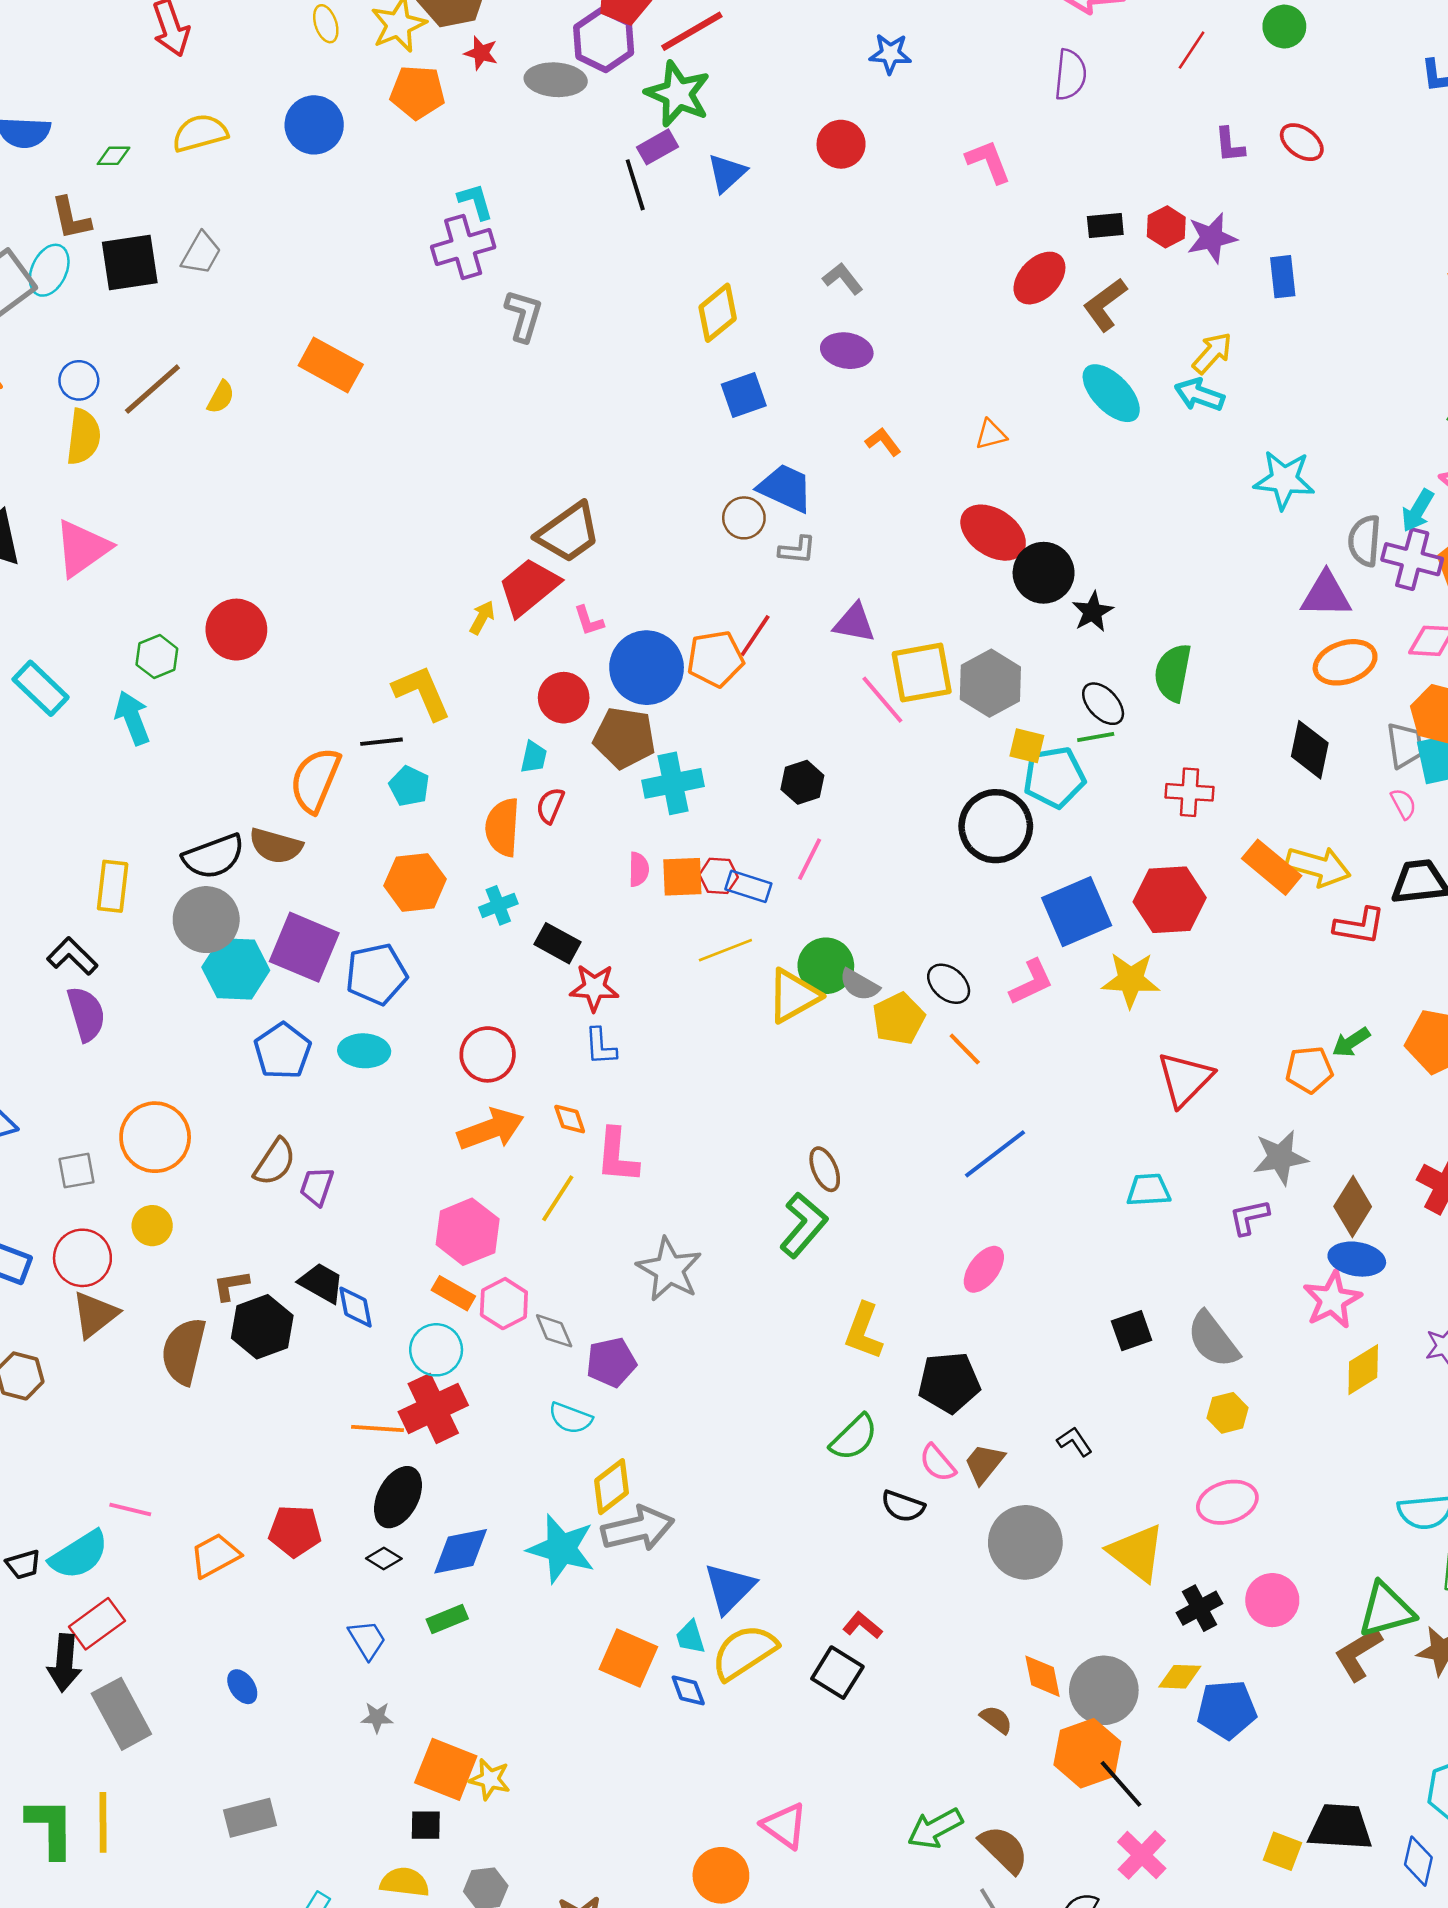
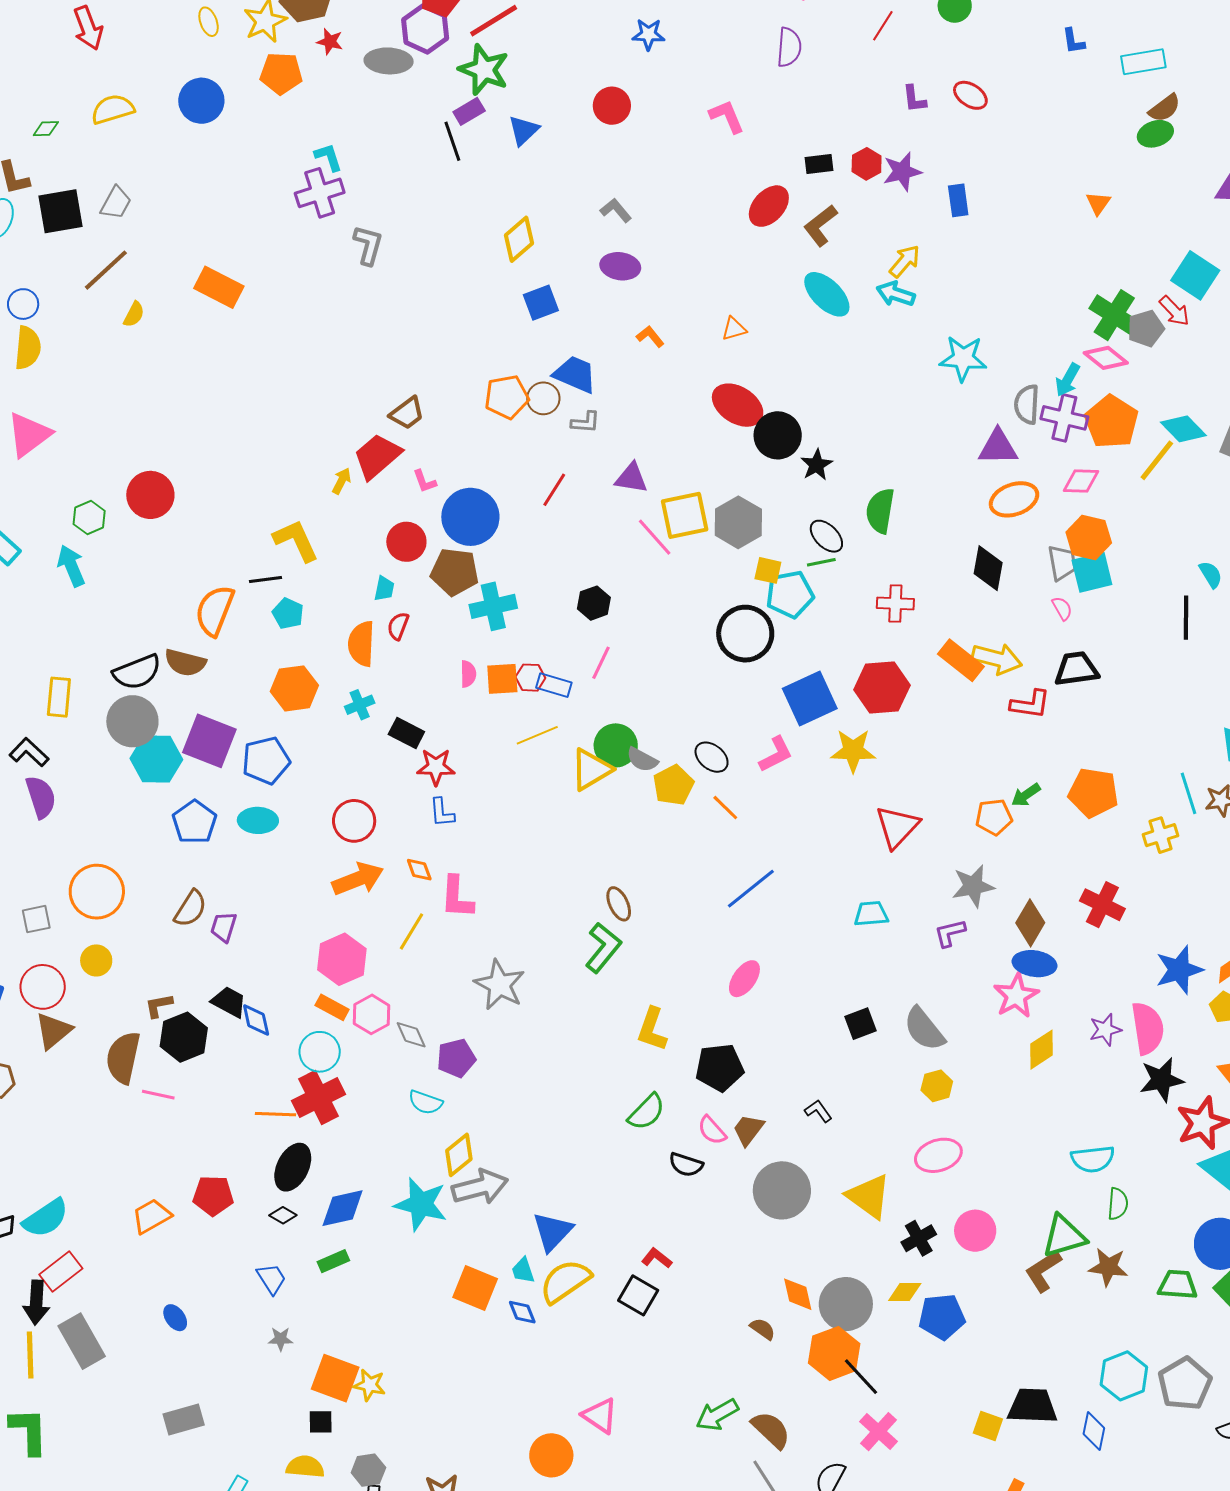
brown line: (152, 389) -> (106, 270), moved
brown trapezoid: (568, 533) -> (407, 413), size x0.7
orange pentagon: (715, 659) -> (507, 397), moved
pink line: (130, 1509) -> (158, 1095), moved
yellow line: (103, 1822) -> (30, 1355), moved

